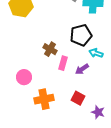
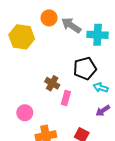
purple arrow: (82, 69) -> (103, 111), moved

